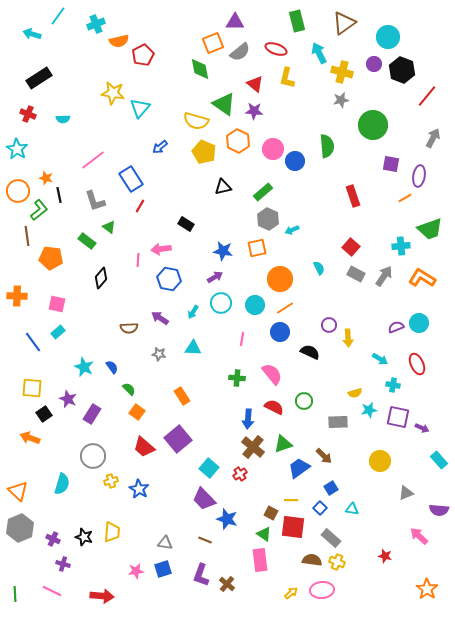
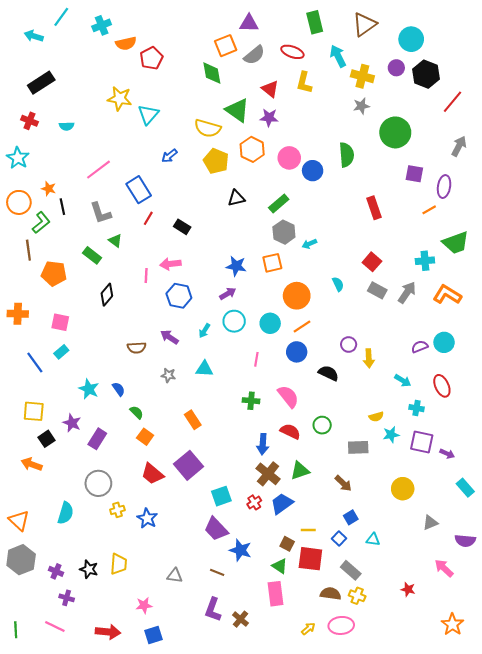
black rectangle: (186, 224) -> (182, 227), moved
cyan square: (209, 468) -> (221, 496), turned 30
blue trapezoid: (299, 468) -> (282, 504), moved
blue square: (163, 569) -> (154, 635), moved

